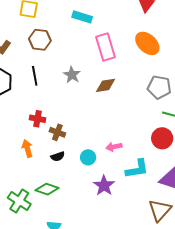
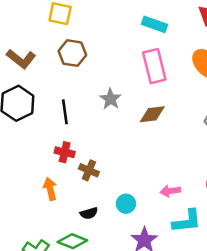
cyan rectangle: (82, 17) -> (154, 24), moved
black line: (35, 76) -> (65, 112), moved
pink arrow: (114, 147) -> (170, 191), moved
black semicircle: (58, 156) -> (89, 213), moved

